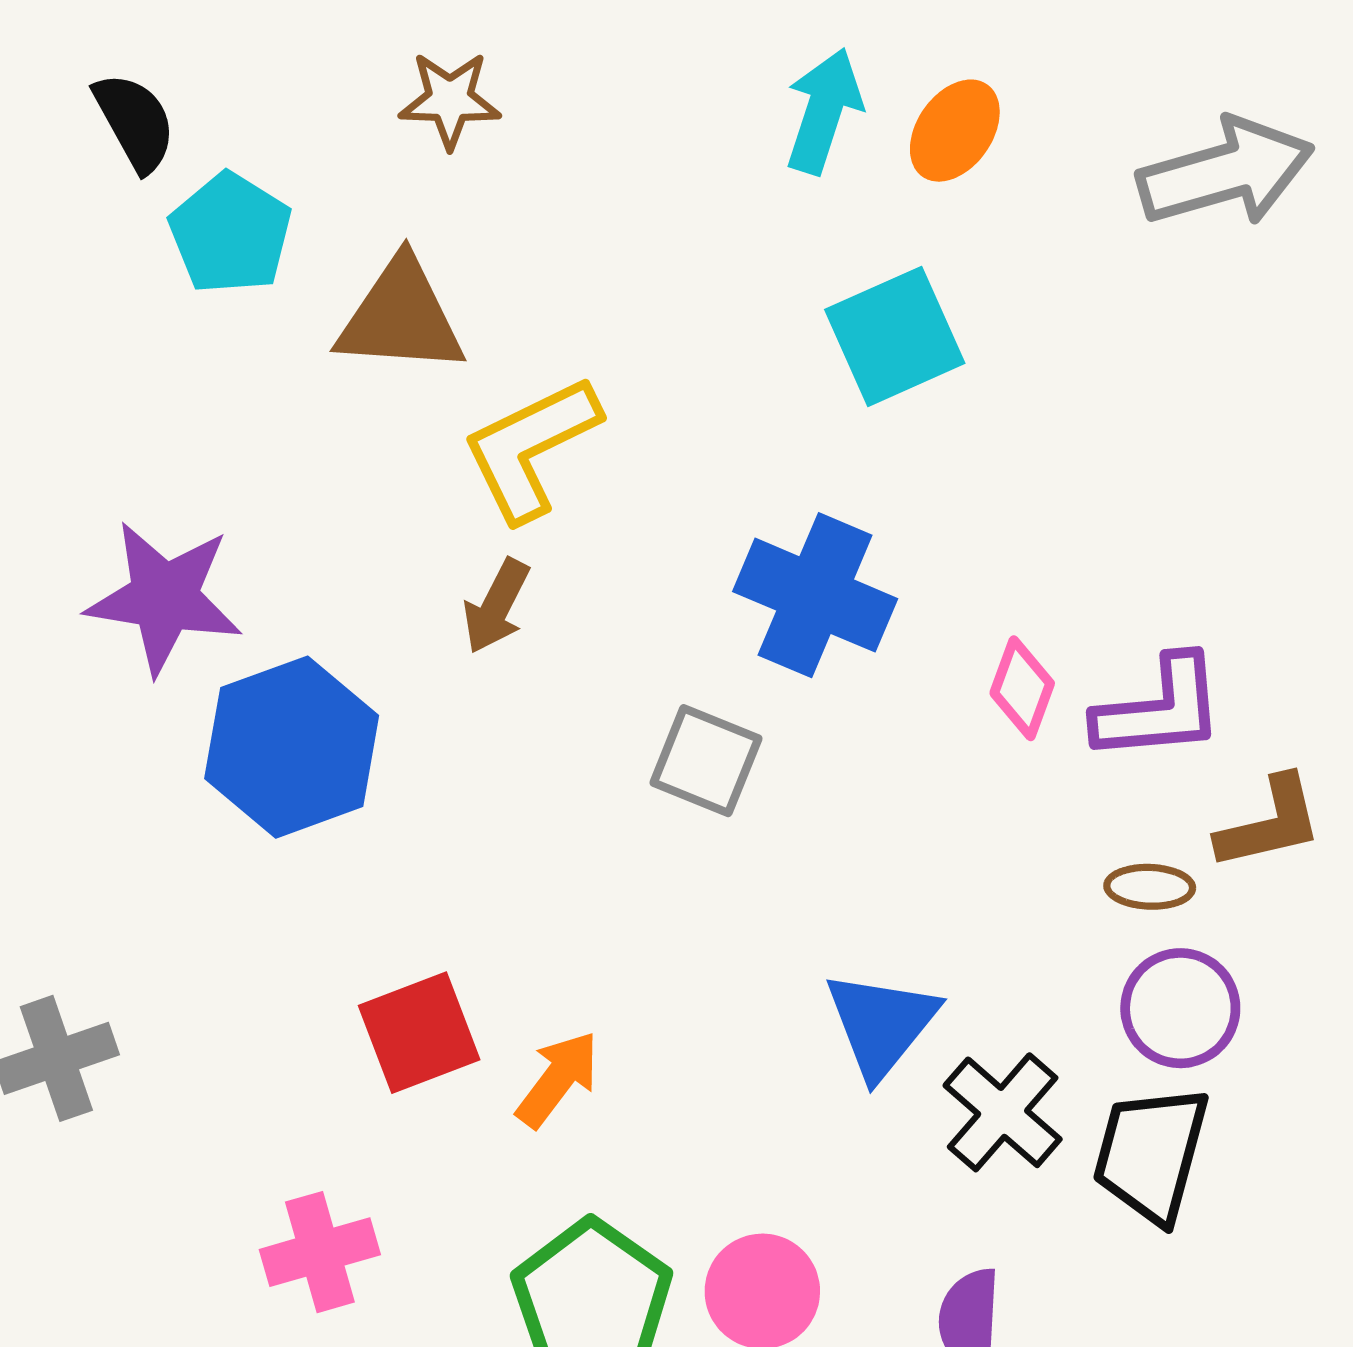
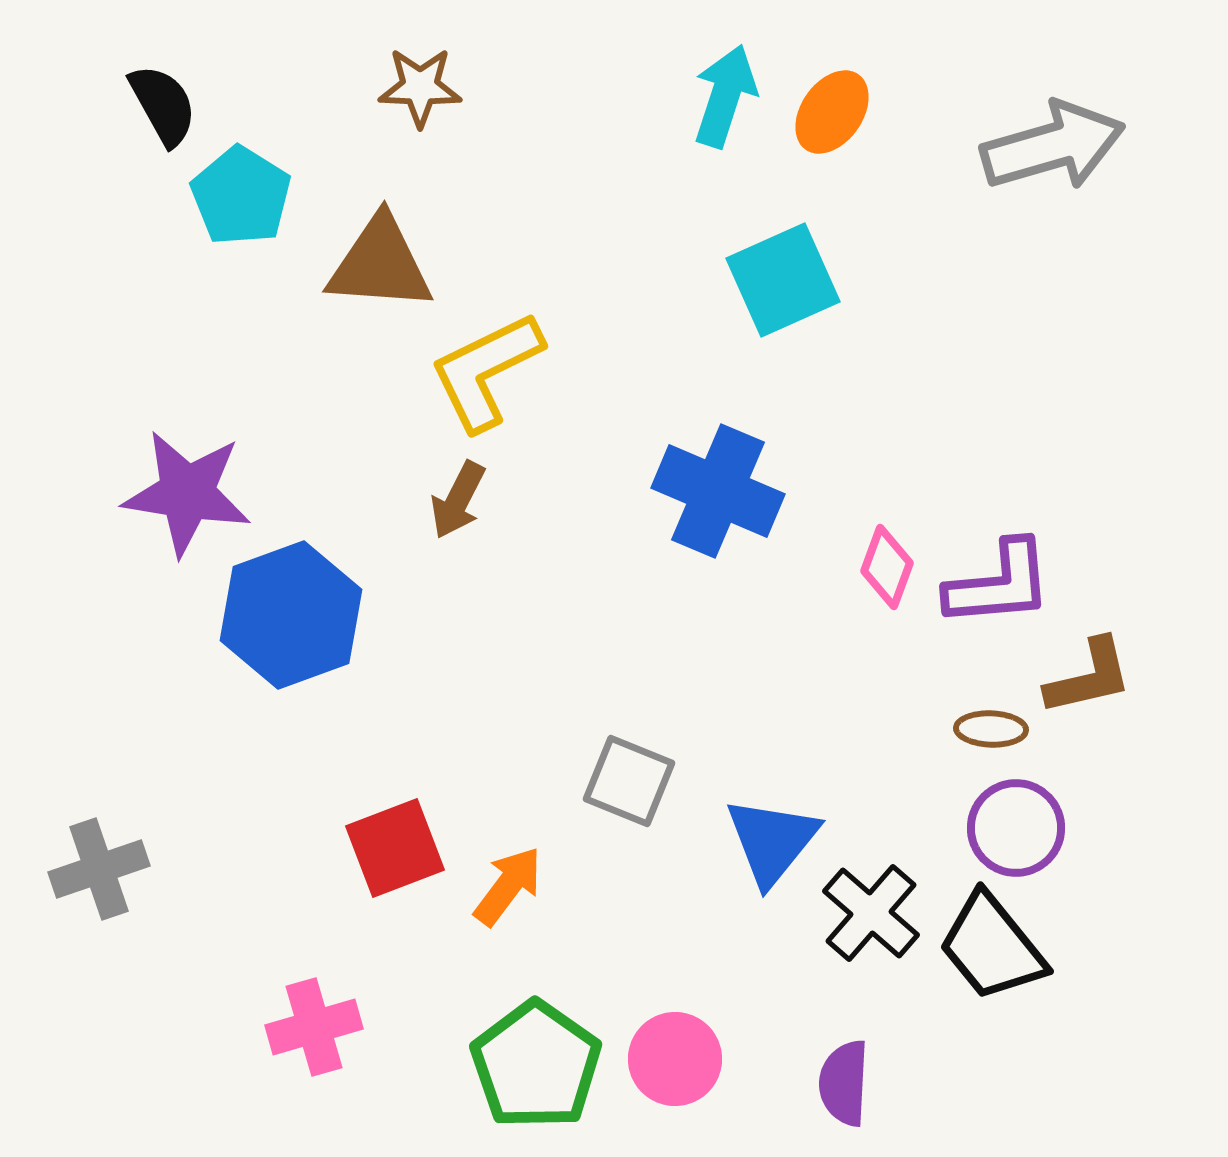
gray square: (706, 761) -> (629, 781), moved
black trapezoid: (1151, 1154) -> (992, 947), turned -54

